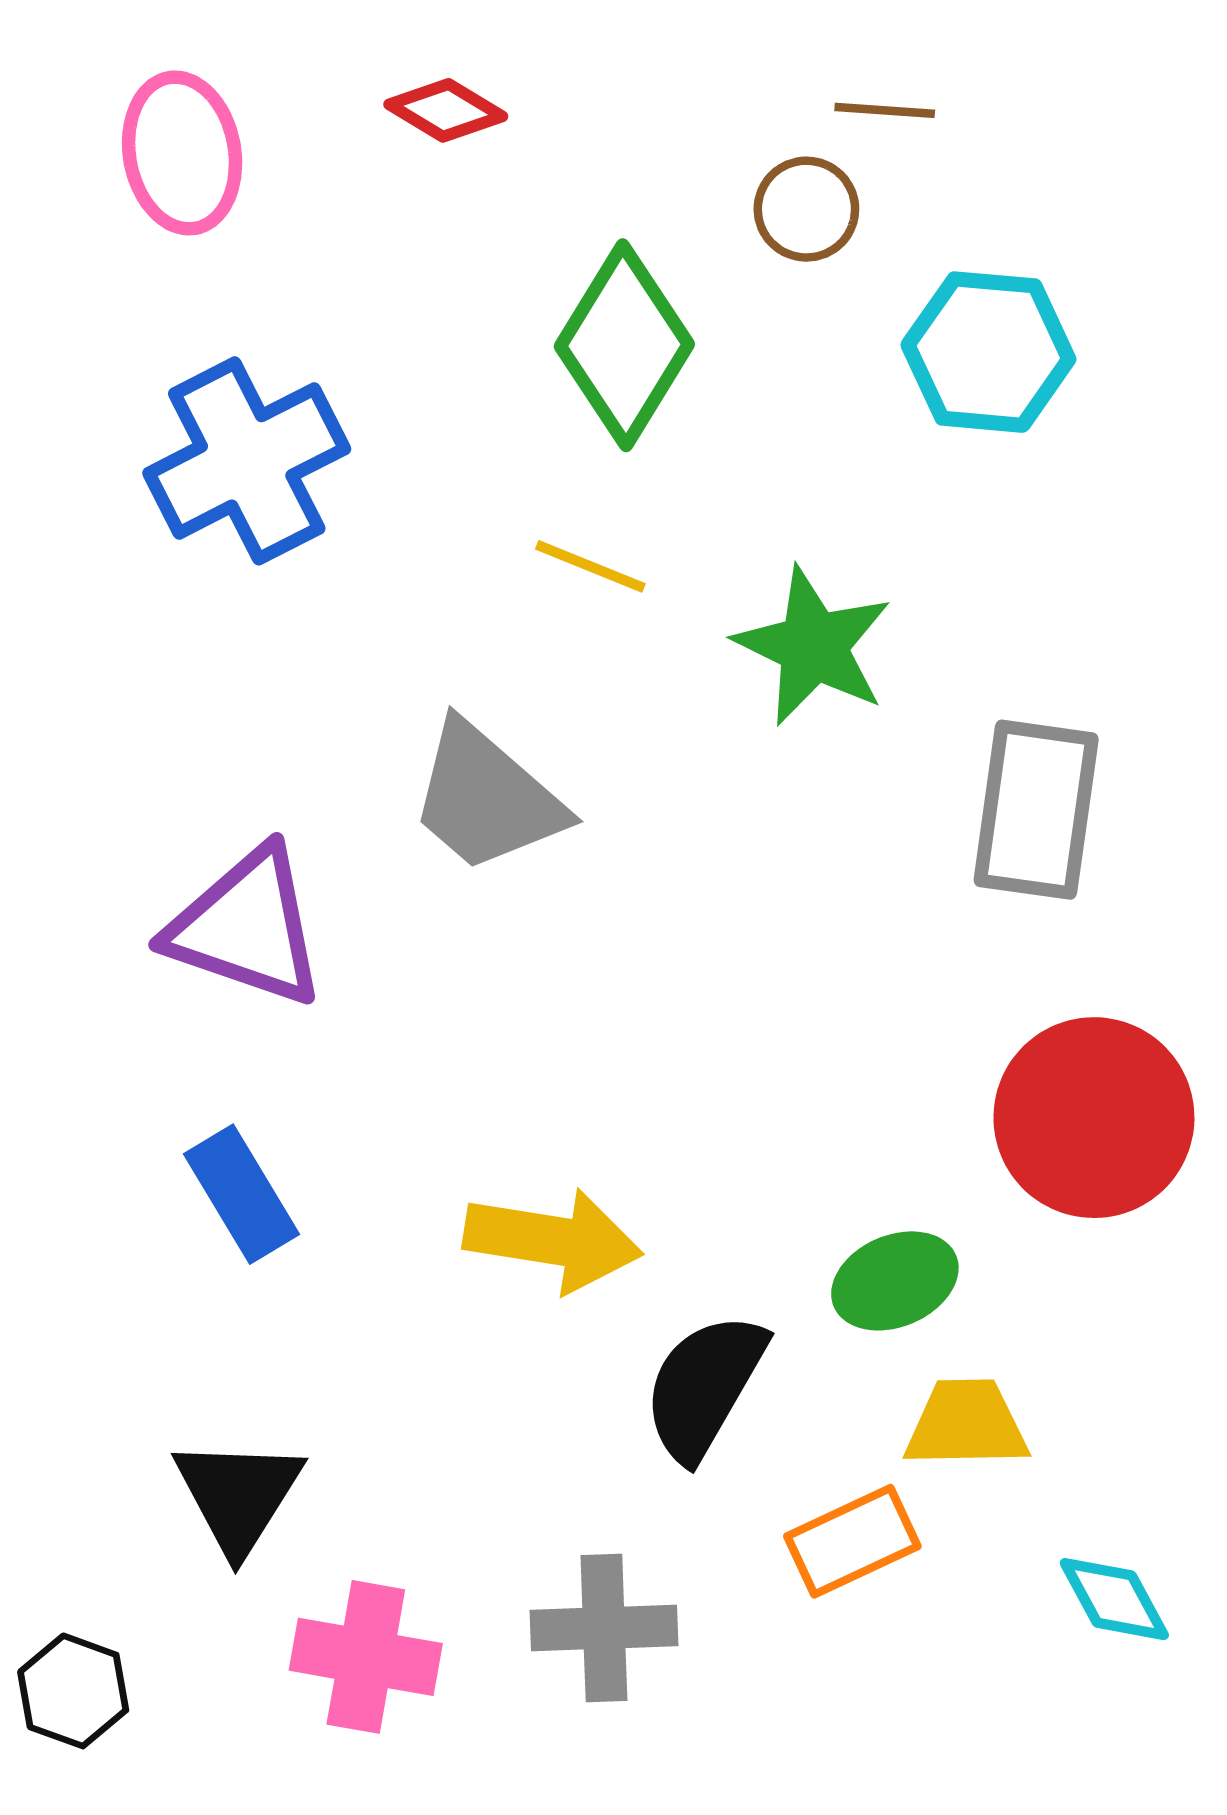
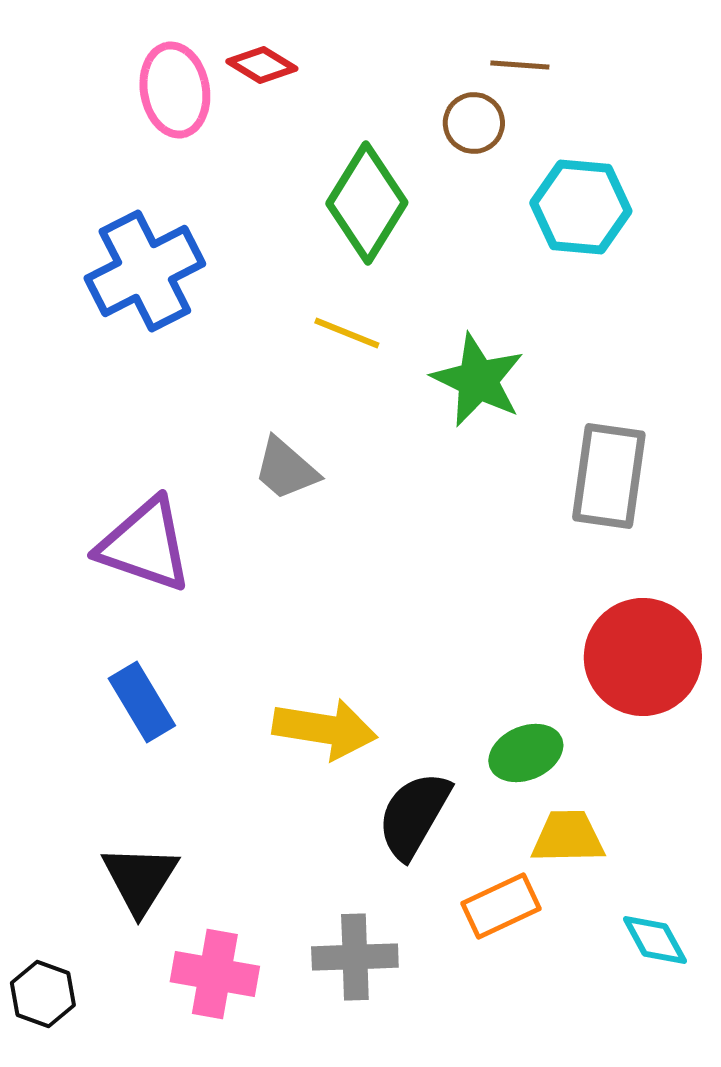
pink ellipse: (182, 153) -> (175, 90), moved
gray trapezoid: (487, 798) -> (286, 469), size x0.7

